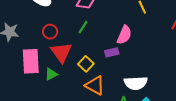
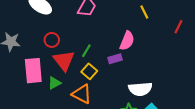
green line: (83, 27) -> (86, 51), moved
orange triangle: (95, 85) -> (82, 94), moved

